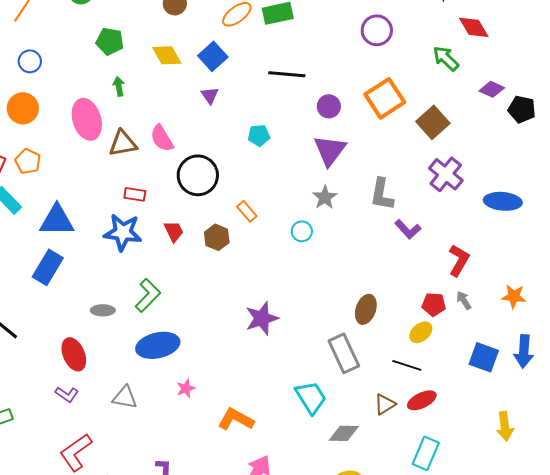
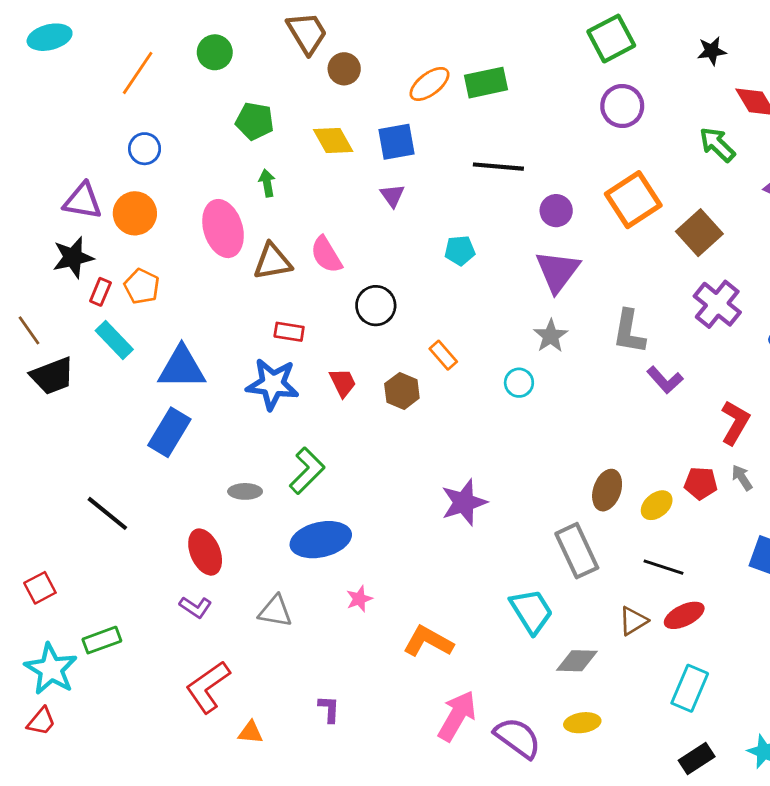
blue square: (213, 56) -> (396, 142), turned 32
black circle: (198, 175) -> (376, 306), size x0.7
yellow ellipse: (421, 332) -> (657, 505), moved

